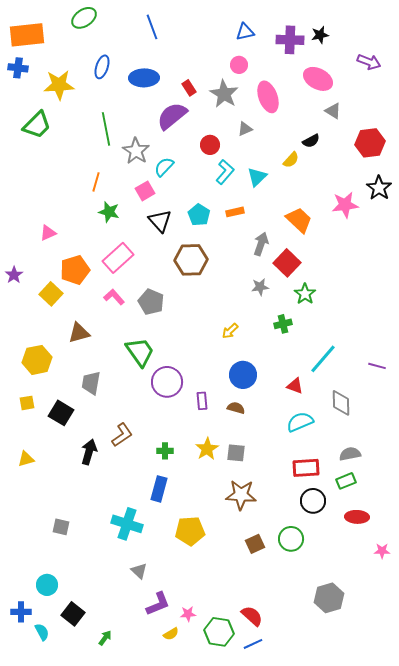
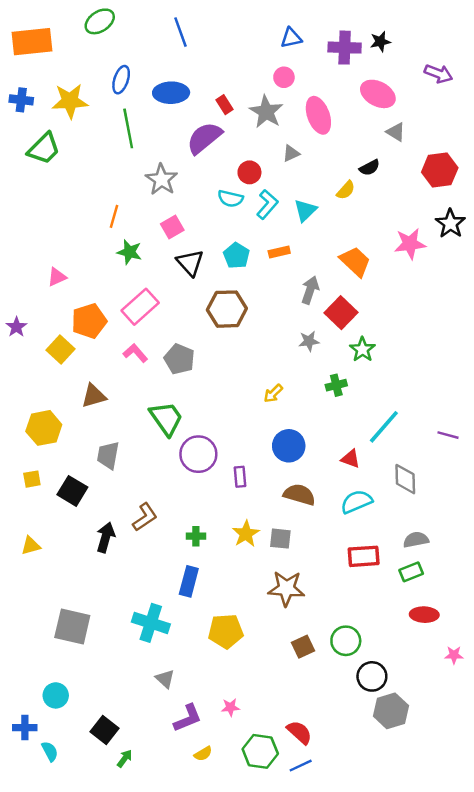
blue cross: (18, 68) -> (21, 100), moved
green line: (106, 129) -> (128, 128), moved
cyan semicircle: (164, 167) -> (230, 199), moved, turned -120
brown semicircle: (236, 408) -> (299, 495), moved, size x1.5
black circle: (313, 501) -> (372, 676), moved
gray square: (61, 527) -> (72, 626), size x1.8
black square: (73, 614) -> (104, 730), moved
pink star: (188, 614) -> (230, 707), moved

